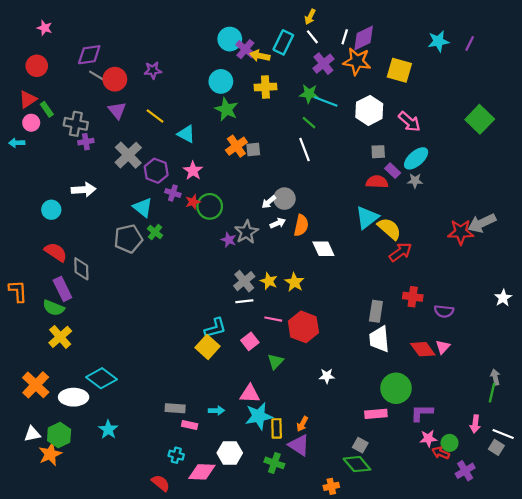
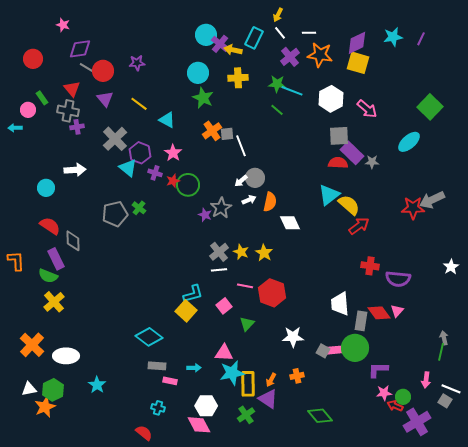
pink star: (45, 28) -> (63, 25), moved
white line: (345, 37) -> (309, 33), turned 72
purple diamond: (364, 38) -> (357, 43), moved
red triangle: (28, 99) -> (72, 89), moved, turned -36
white line: (305, 149) -> (241, 146), moved
gray square: (378, 152) -> (339, 136), size x1.5
cyan ellipse: (416, 158) -> (409, 142), moved
purple rectangle: (393, 171) -> (352, 153), size x1.6
cyan triangle: (143, 207) -> (128, 168), moved
gray rectangle: (376, 311) -> (361, 321), moved
purple semicircle: (444, 311) -> (398, 279), size x1.4
white star: (327, 376) -> (293, 337), size x1.5
cyan diamond: (101, 378) -> (149, 337), moved
pink rectangle: (376, 414) -> (337, 350), moved
yellow rectangle: (277, 428) -> (248, 384), size x1.4
gray square: (360, 445) -> (323, 351), moved
green cross: (274, 463) -> (246, 415), turned 36
purple cross: (465, 471) -> (417, 422), size x1.5
pink diamond: (202, 472) -> (199, 425), moved, turned 60
orange cross: (331, 486) -> (297, 376), moved

